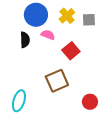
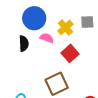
yellow cross: (67, 16) -> (65, 28), moved

